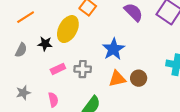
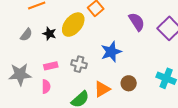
pink rectangle: (58, 69) -> (51, 66), moved
orange triangle: (117, 79) -> (102, 89), moved, turned -30
gray star: (23, 93) -> (20, 74), size x1.6

